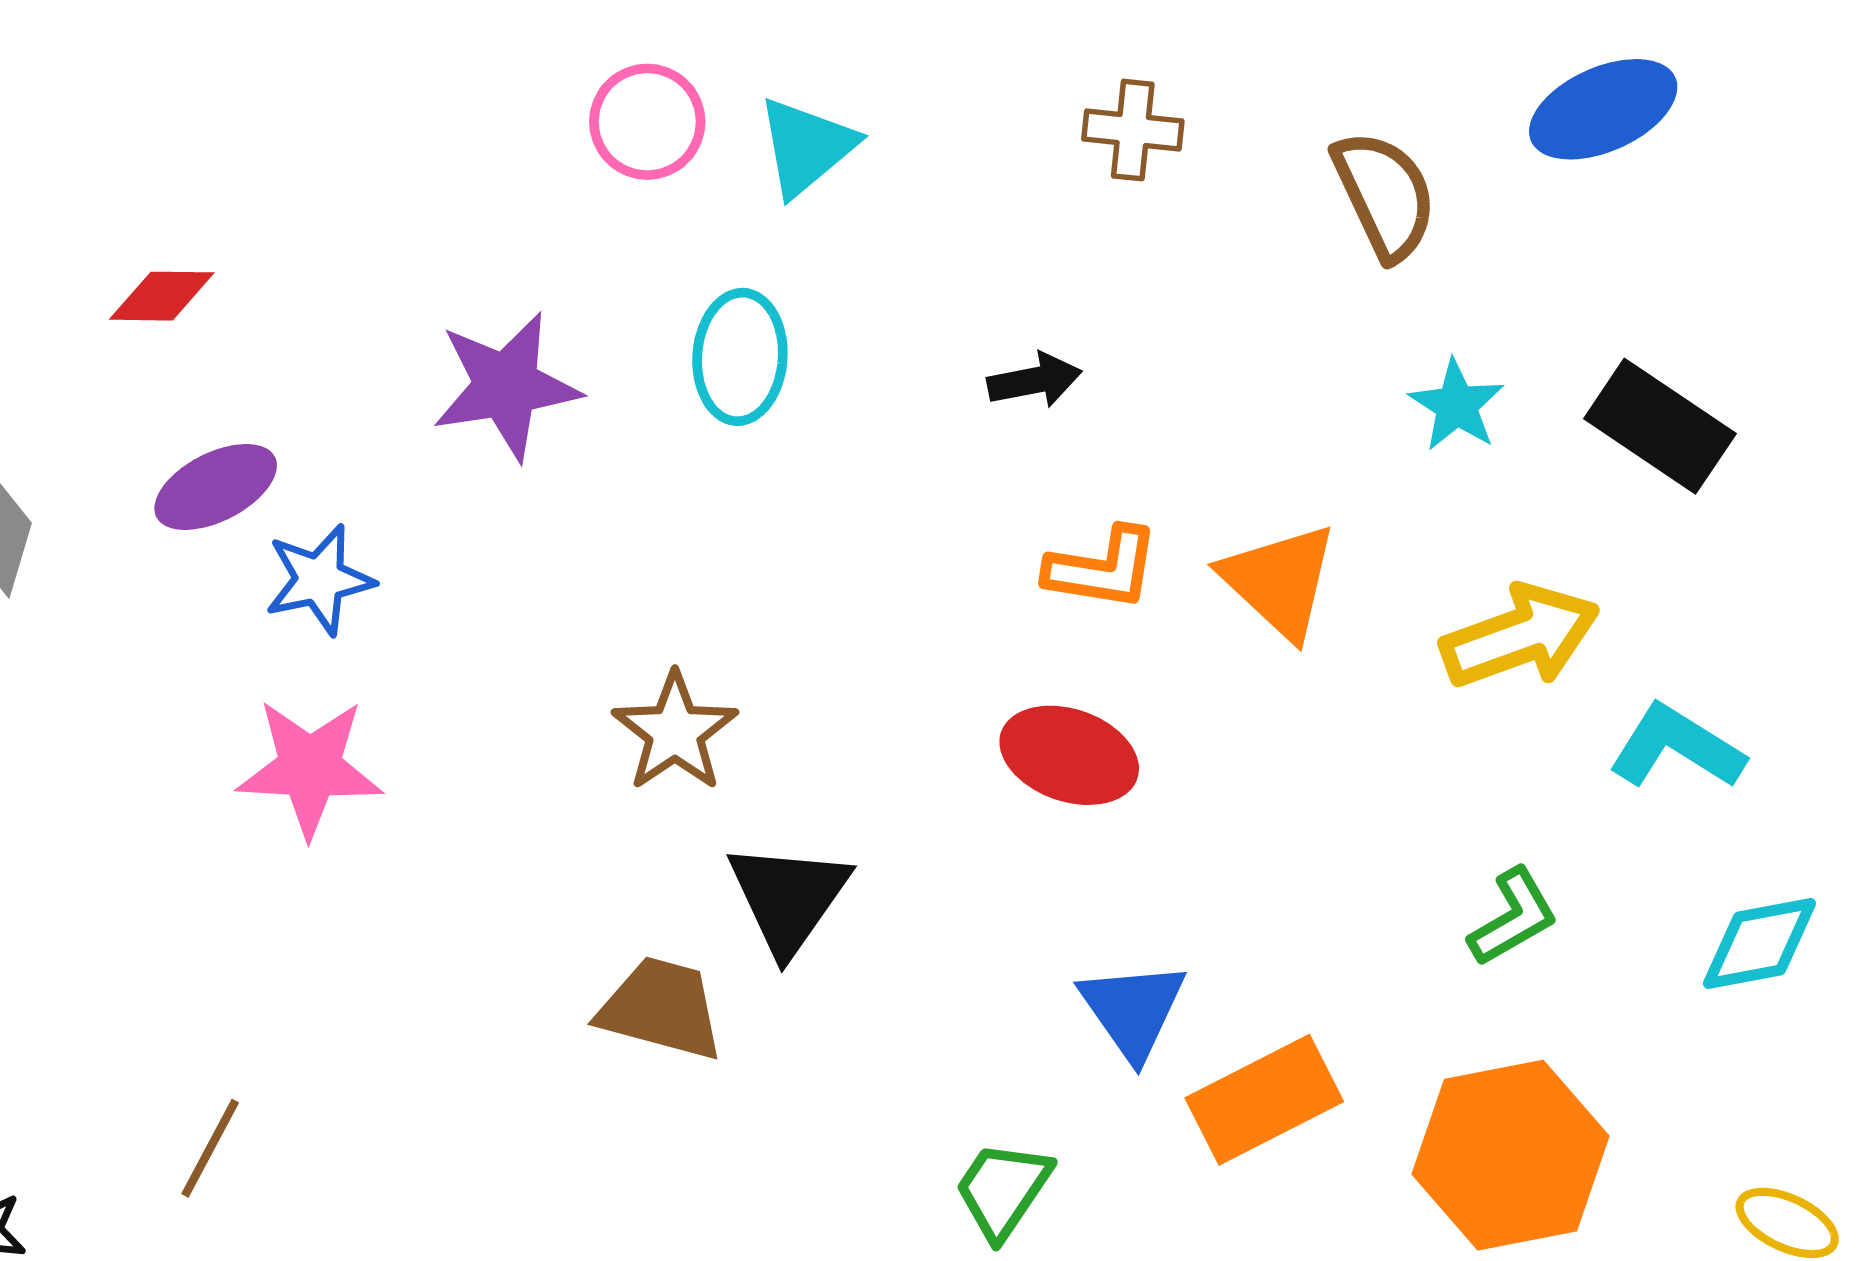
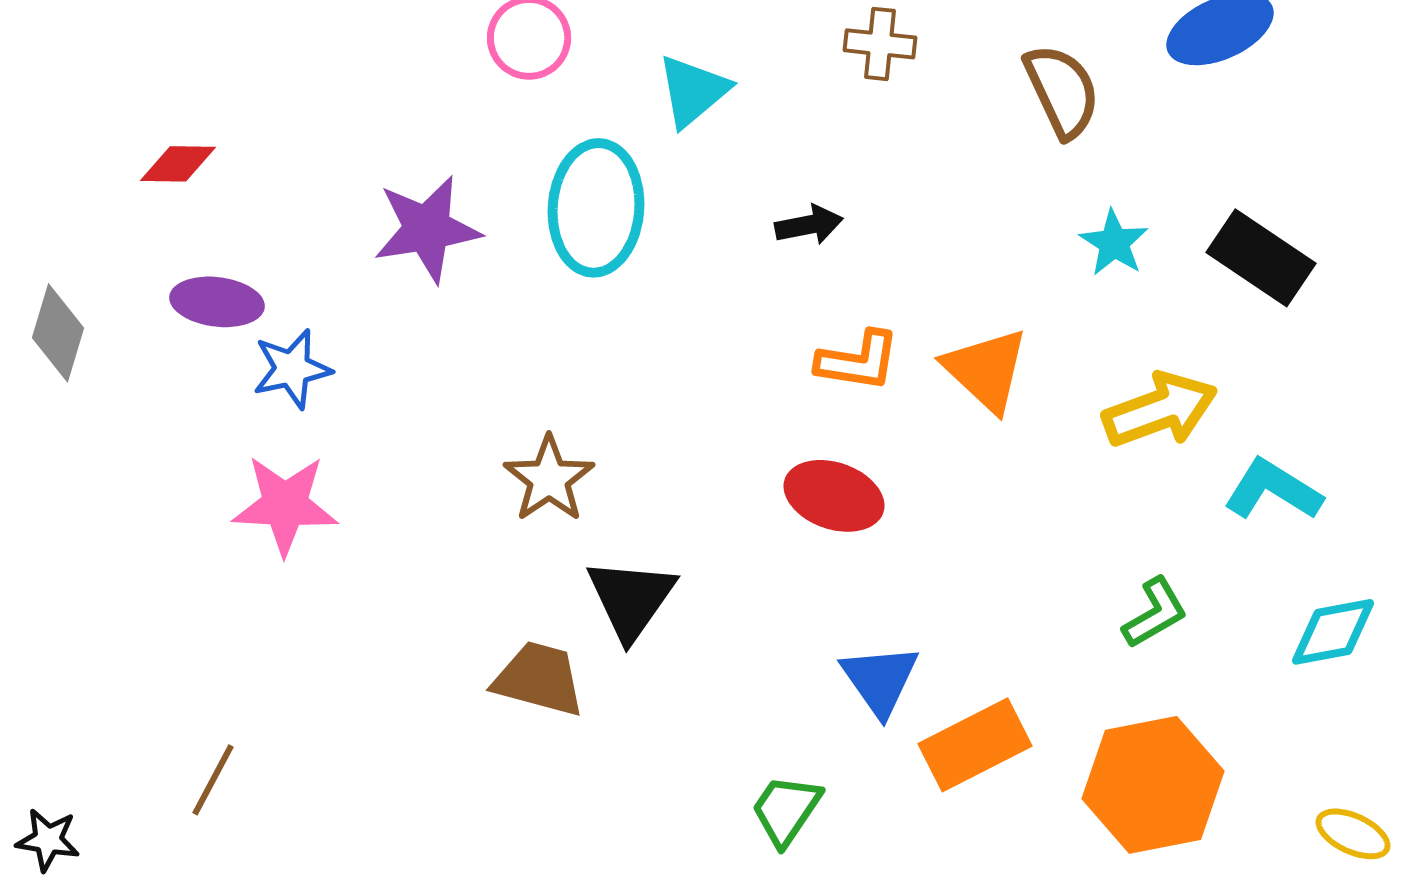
cyan triangle: (806, 147) -> (693, 91), moved
cyan ellipse: (740, 357) -> (596, 208), size x1.4
purple ellipse: (216, 487) -> (217, 302), turned 34

